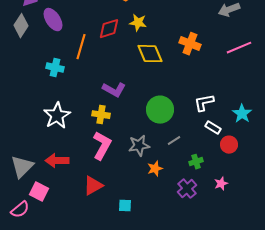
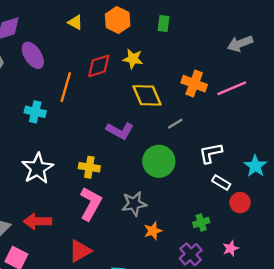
pink line: (239, 48) -> (232, 88), moved
purple L-shape: (114, 90) -> (120, 131), moved
gray line: (174, 141) -> (175, 124), moved

